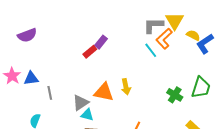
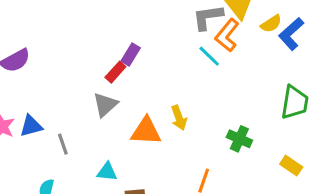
yellow semicircle: (193, 35) -> (271, 24), turned 128
green cross: (175, 95) -> (239, 139), moved
gray triangle: (81, 103) -> (105, 105), moved
cyan triangle: (87, 115) -> (107, 172), moved

